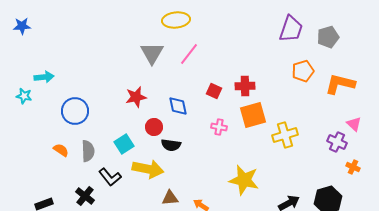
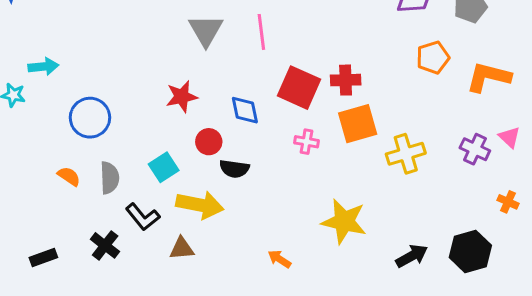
pink line: (189, 54) -> (261, 32), turned -45
red square: (214, 91) -> (299, 88), size x1.8
purple cross: (337, 142) -> (475, 149), moved
brown triangle: (170, 198) -> (182, 248), moved

